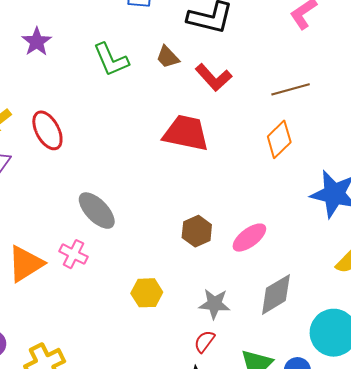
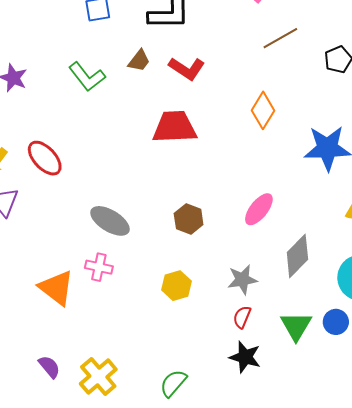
brown trapezoid: (168, 57) -> (139, 61), turned -85
brown line: (291, 89) -> (280, 38), moved
brown hexagon: (197, 231) -> (189, 219), moved
orange triangle: (26, 264) -> (56, 288), turned -36

